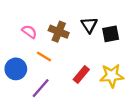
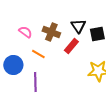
red rectangle: (81, 75) -> (71, 46), moved
purple line: (41, 88) -> (35, 82), turned -42

